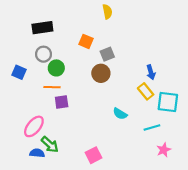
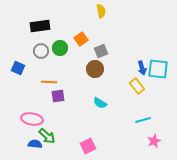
orange square: (86, 41) -> (81, 39), turned 32
green circle: (56, 68) -> (60, 48), moved
cyan square: (168, 102) -> (158, 69), moved
cyan semicircle: (120, 114) -> (100, 103), moved
pink ellipse: (34, 126) -> (32, 119), turned 60

